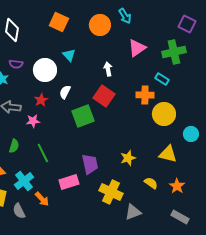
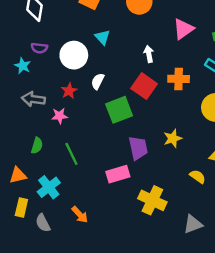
orange cross: (145, 95) -> (179, 79), moved
yellow star: (128, 158) -> (173, 138), moved
purple trapezoid: (90, 164) -> (138, 148), moved
pink rectangle: (69, 182) -> (118, 174), moved
yellow semicircle: (151, 183) -> (198, 177), moved
orange arrow: (42, 199) -> (80, 215), moved
gray triangle: (133, 212) -> (193, 224), moved

